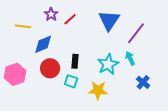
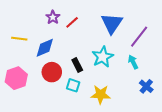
yellow line: (23, 26) -> (19, 39), moved
black rectangle: (75, 61) -> (77, 65), turned -32
cyan star: (108, 64) -> (103, 57), moved

